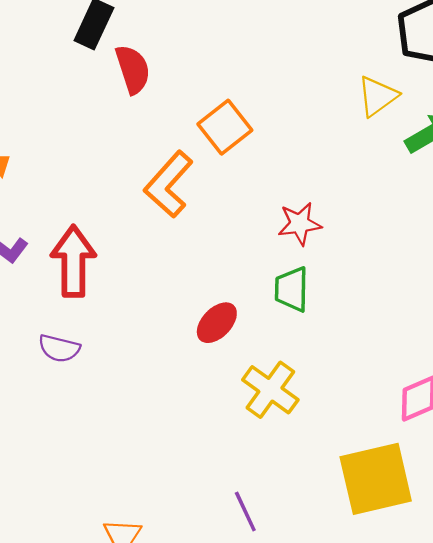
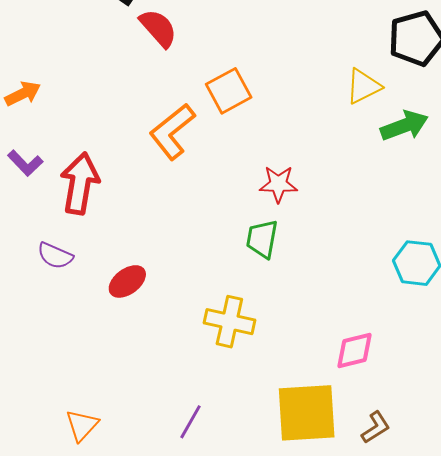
red semicircle: (133, 69) -> (158, 28), turned -33
red ellipse: (217, 323) -> (127, 281), moved
yellow cross: (270, 390) -> (229, 322), turned -33
purple line: (245, 511) -> (190, 422), turned 45

